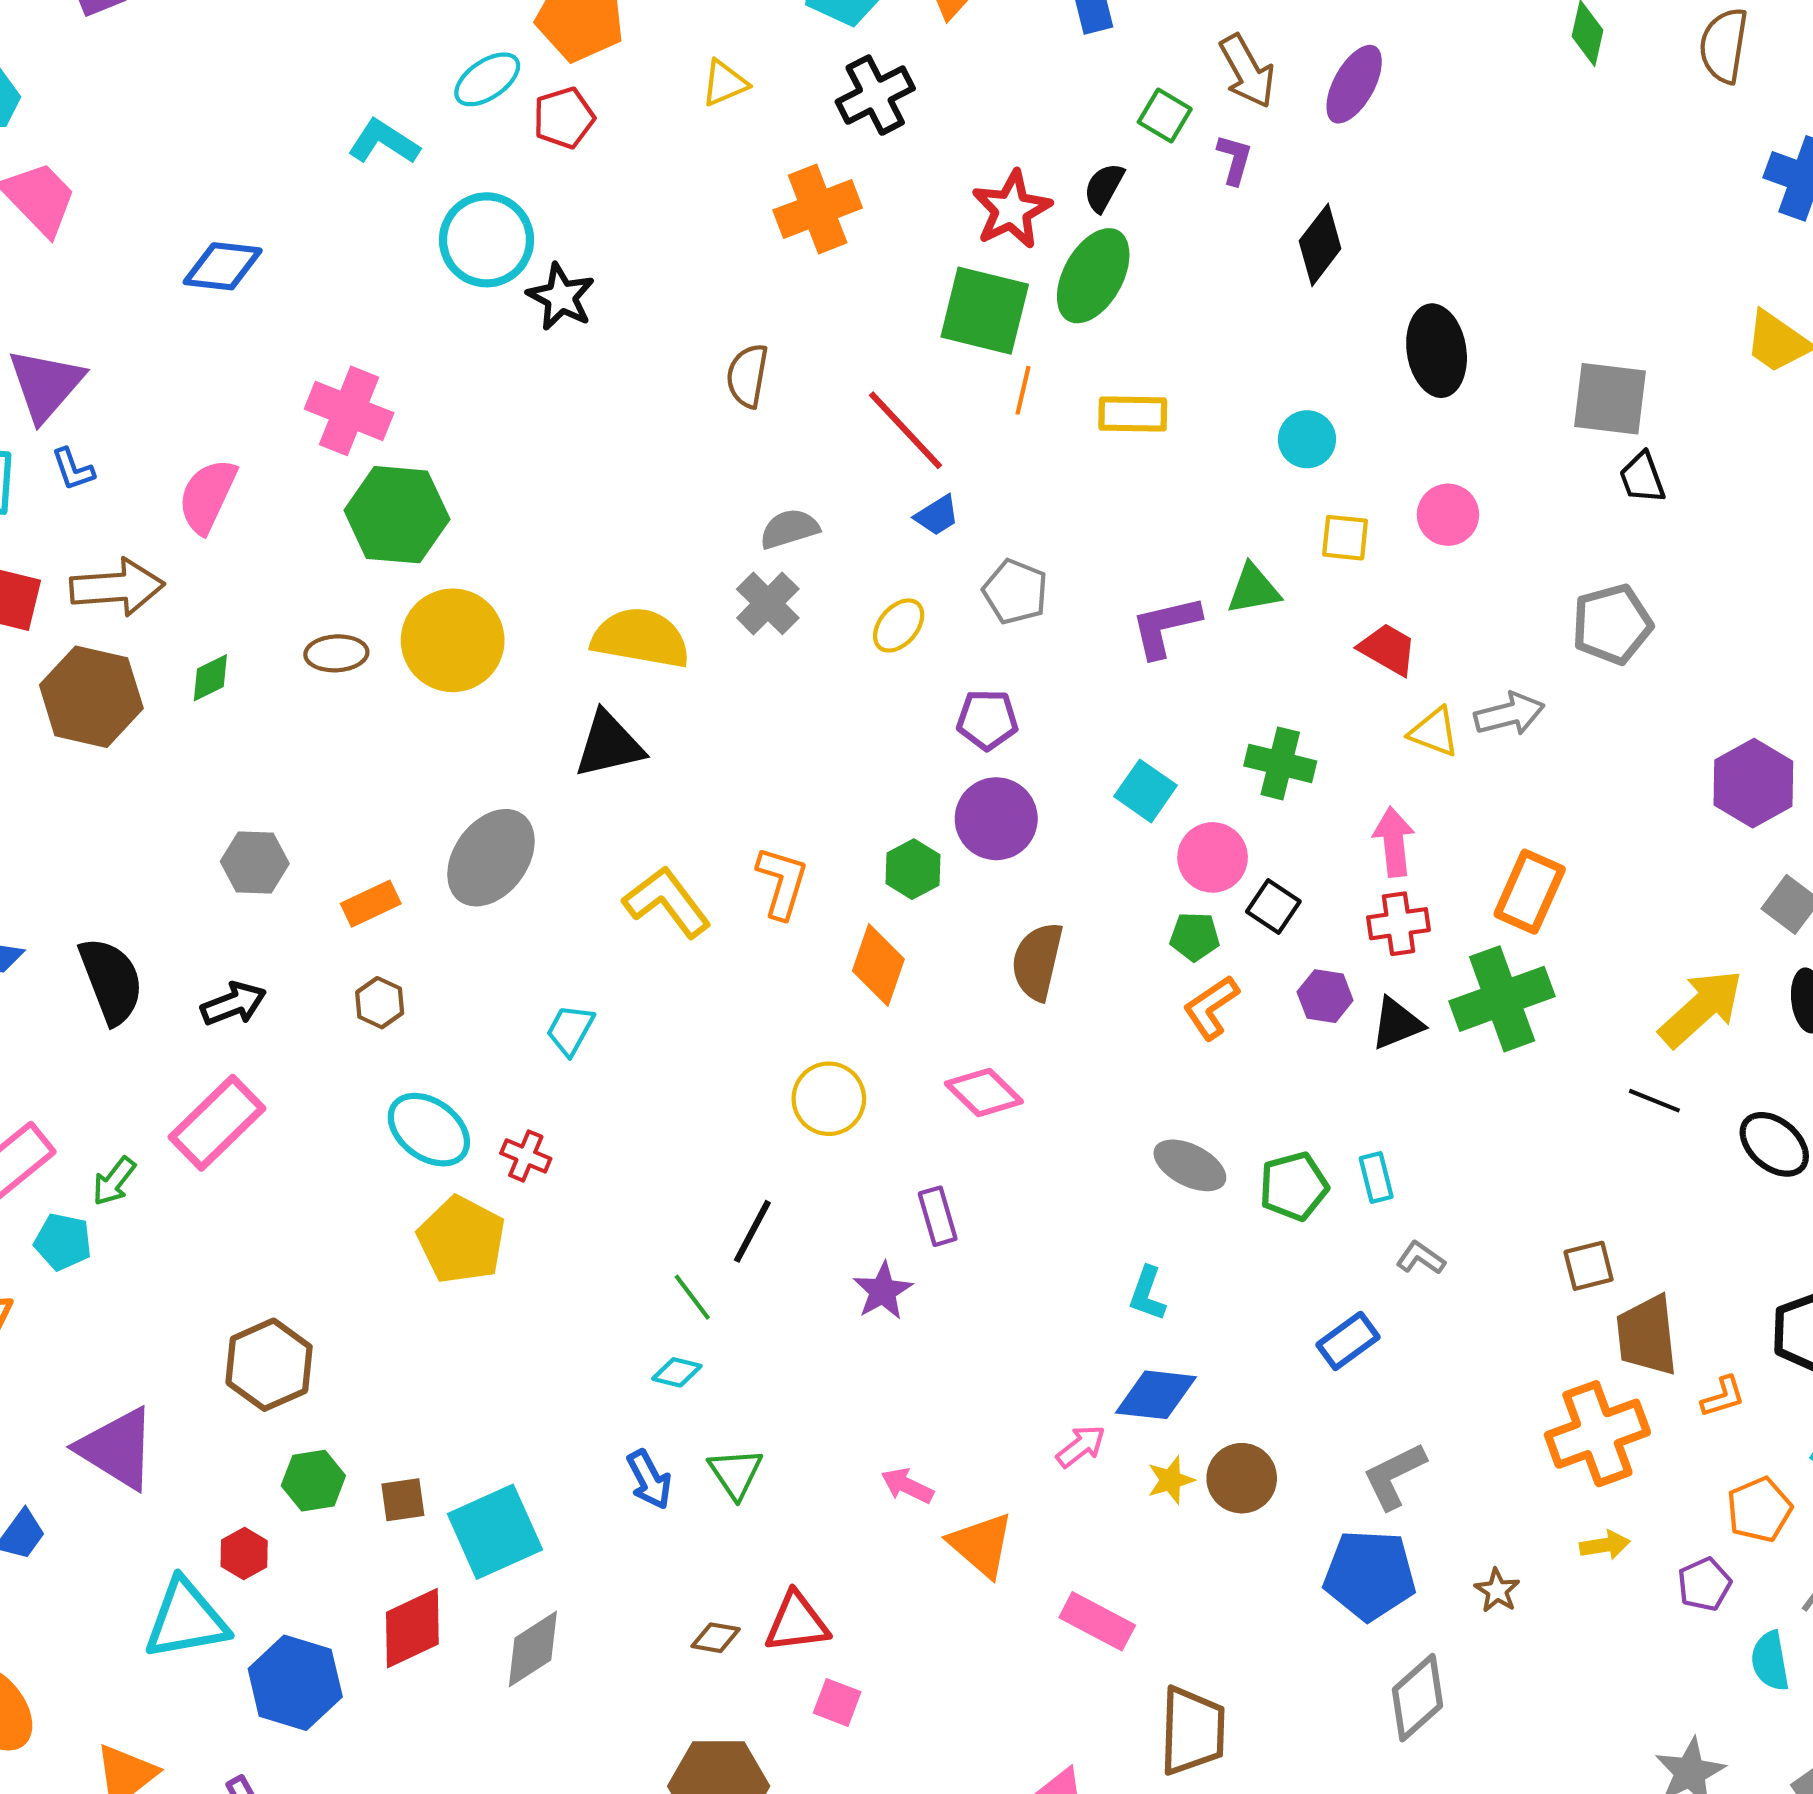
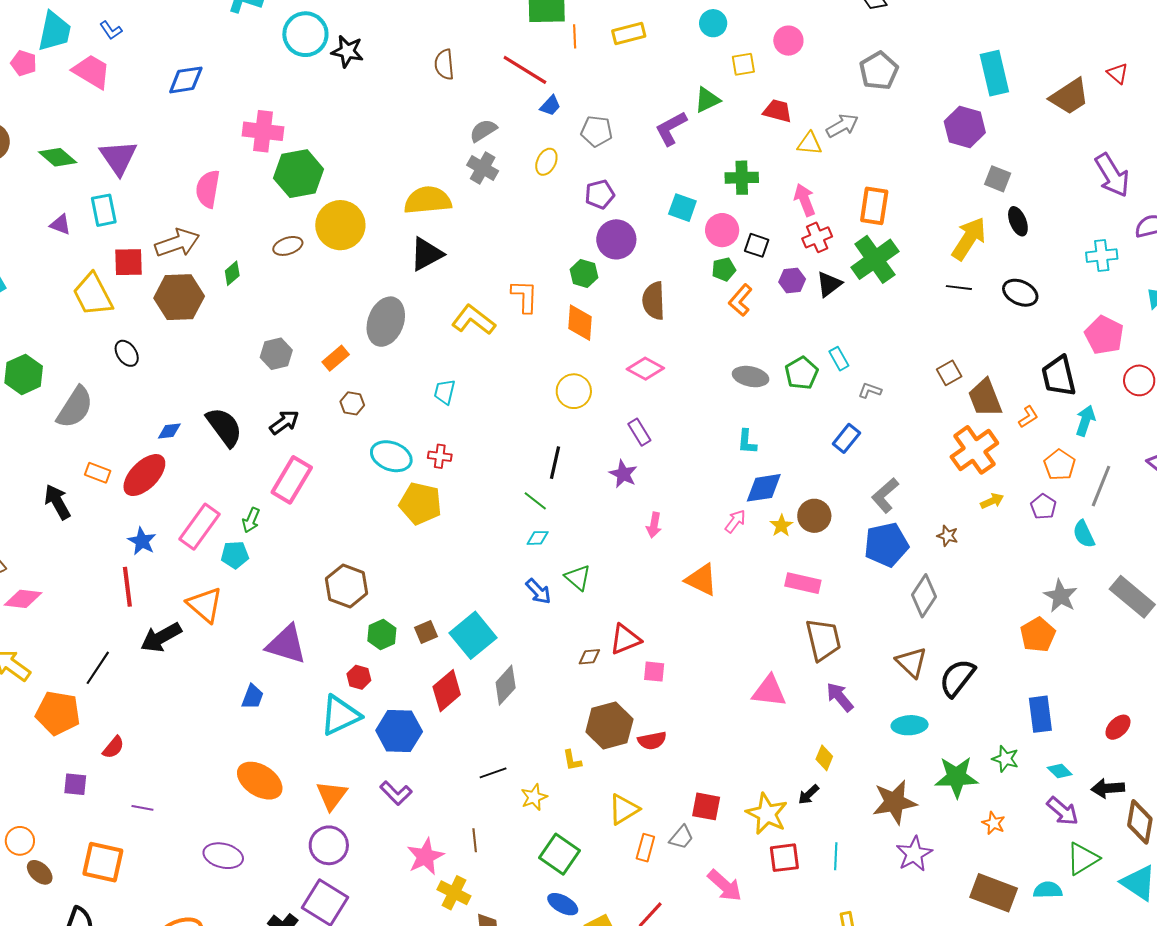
blue L-shape: (73, 469) -> (111, 30), moved
pink arrow: (907, 1486) -> (654, 525), moved, turned -90
pink rectangle: (1097, 1621) -> (803, 583), moved

